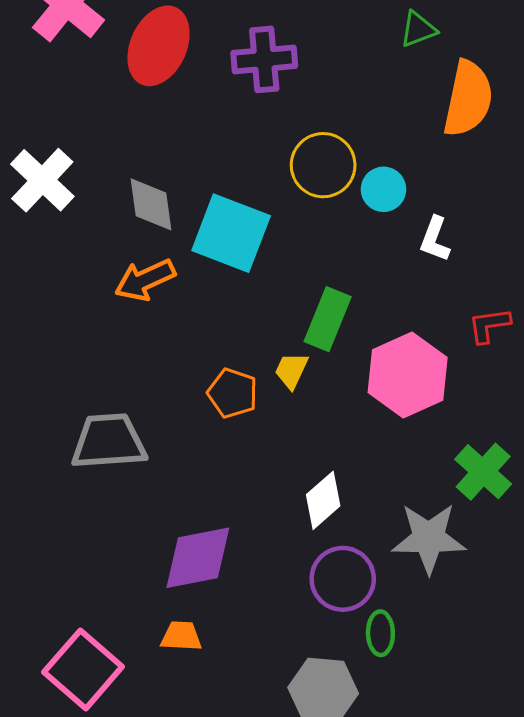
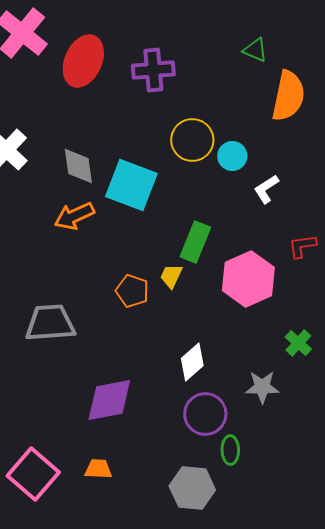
green triangle: (418, 29) -> (255, 50), turned 44
white L-shape: (435, 239) -> (266, 189), turned 36
green cross: (483, 472) -> (298, 343), size x0.7
gray star: (429, 538) -> (262, 387), size x0.7
orange trapezoid: (181, 636) -> (98, 469), moved

